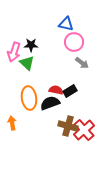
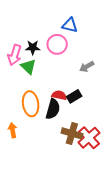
pink circle: (74, 42) -> (57, 44), moved
gray arrow: (82, 63) -> (87, 67), turned 112
black semicircle: (50, 103) -> (53, 109), turned 126

